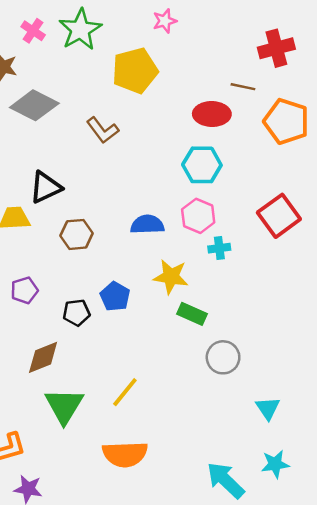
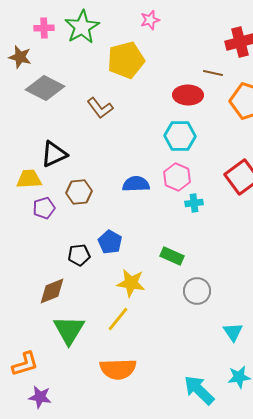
pink cross: (33, 31) -> (44, 28), turned -36
yellow star: (171, 277) -> (131, 283), moved
purple pentagon: (24, 290) -> (44, 208), moved

